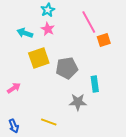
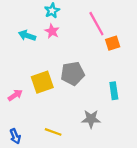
yellow square: (39, 58) -> (42, 82), moved
cyan rectangle: (95, 84) -> (114, 91), moved
gray star: (78, 102) -> (91, 119), moved

